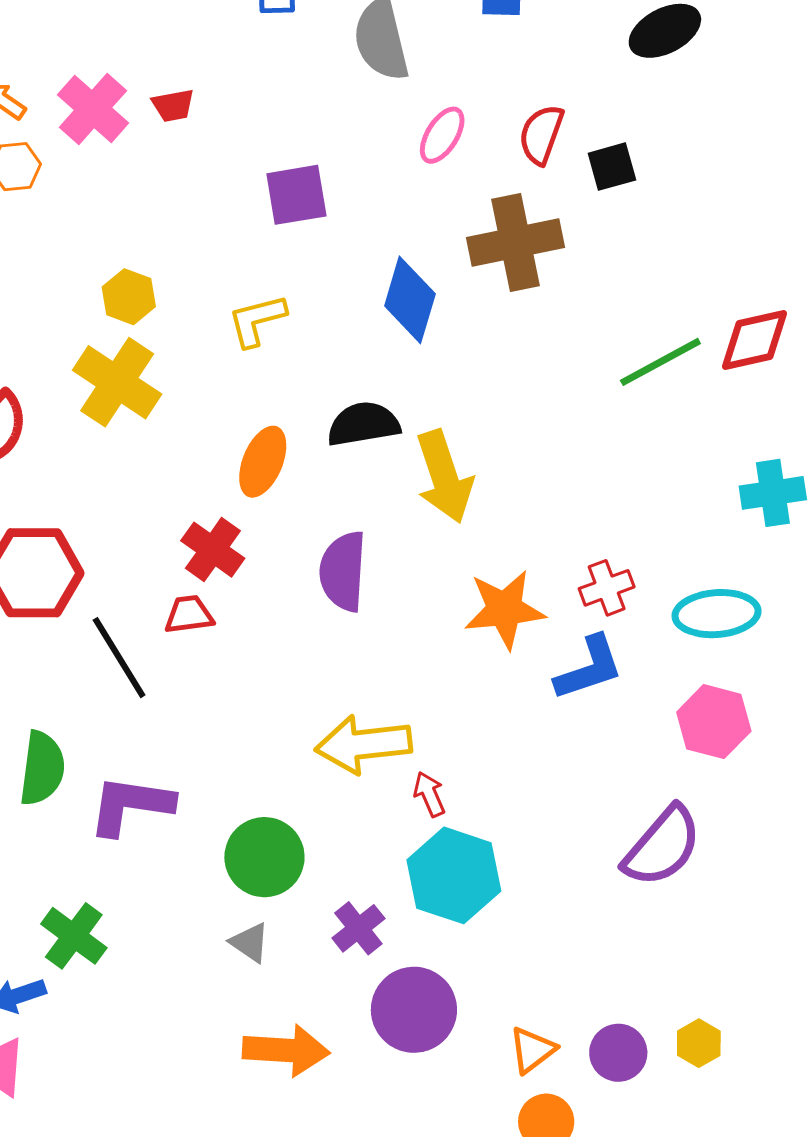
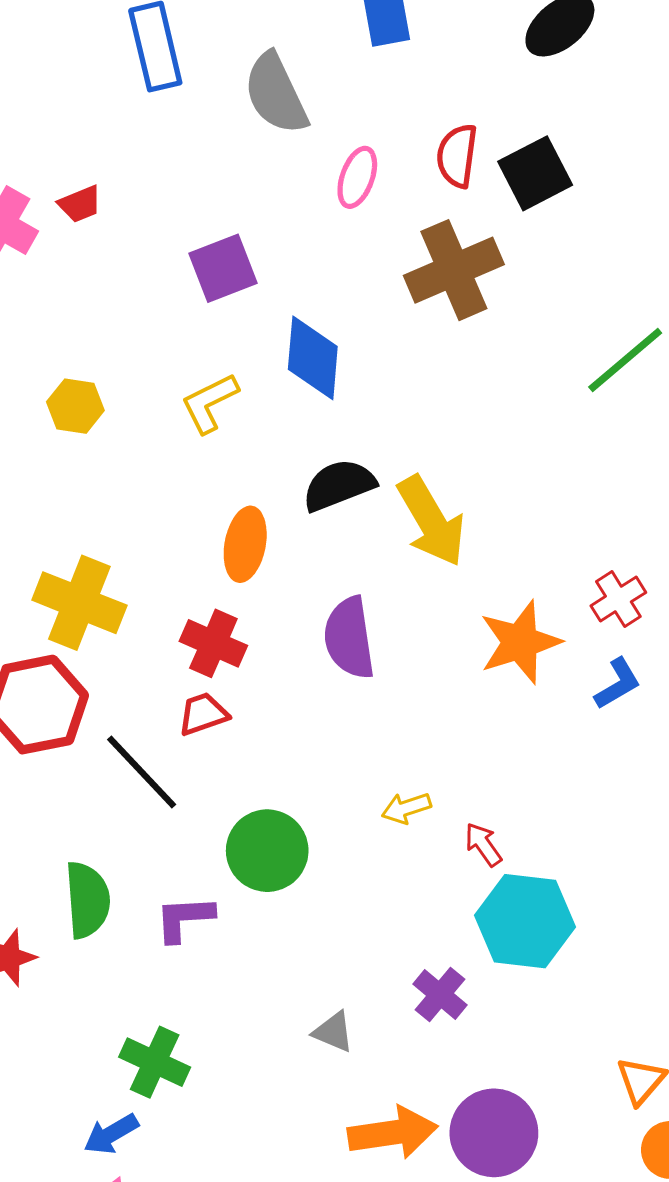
black square: (612, 167) -> (535, 173), size x1.4
blue diamond: (410, 300) -> (313, 358), moved
yellow cross: (117, 382) -> (79, 603), moved
blue L-shape: (589, 668) -> (618, 684), size x0.7
yellow arrow: (363, 744) -> (406, 808), size x0.5
purple L-shape: (131, 805) -> (184, 918), size x0.7
green circle: (264, 857) -> (267, 851), moved
purple circle: (414, 1010) -> (494, 1133), moved

